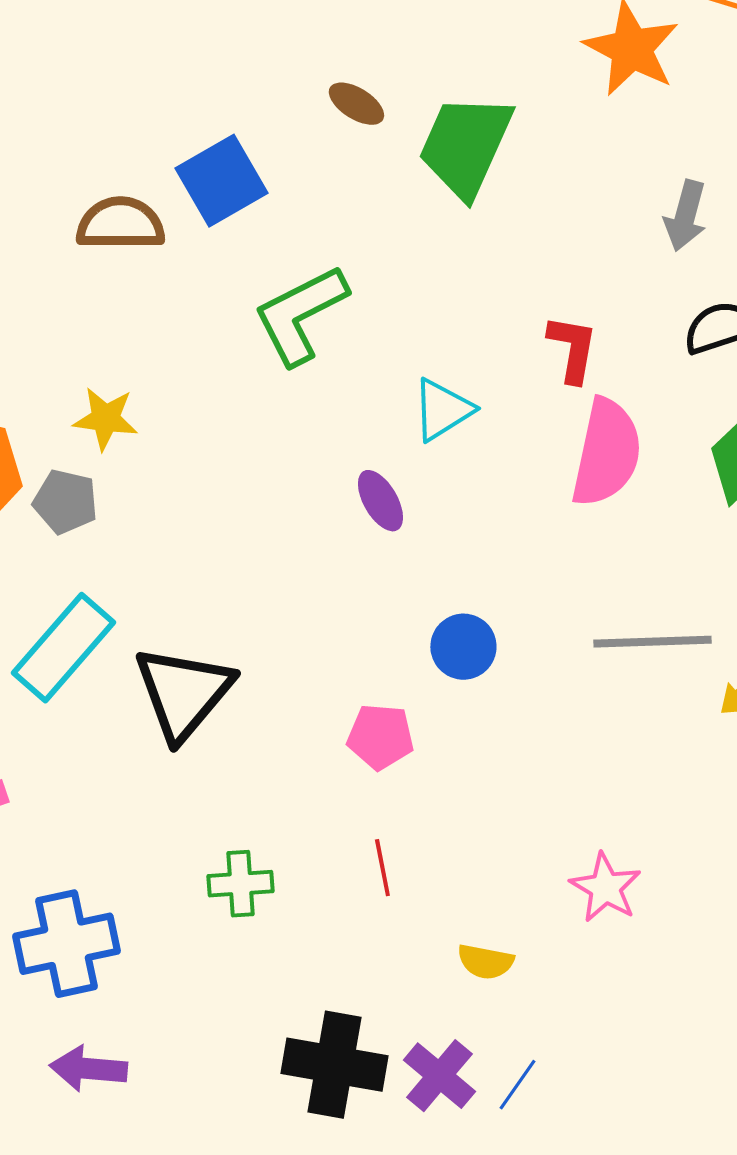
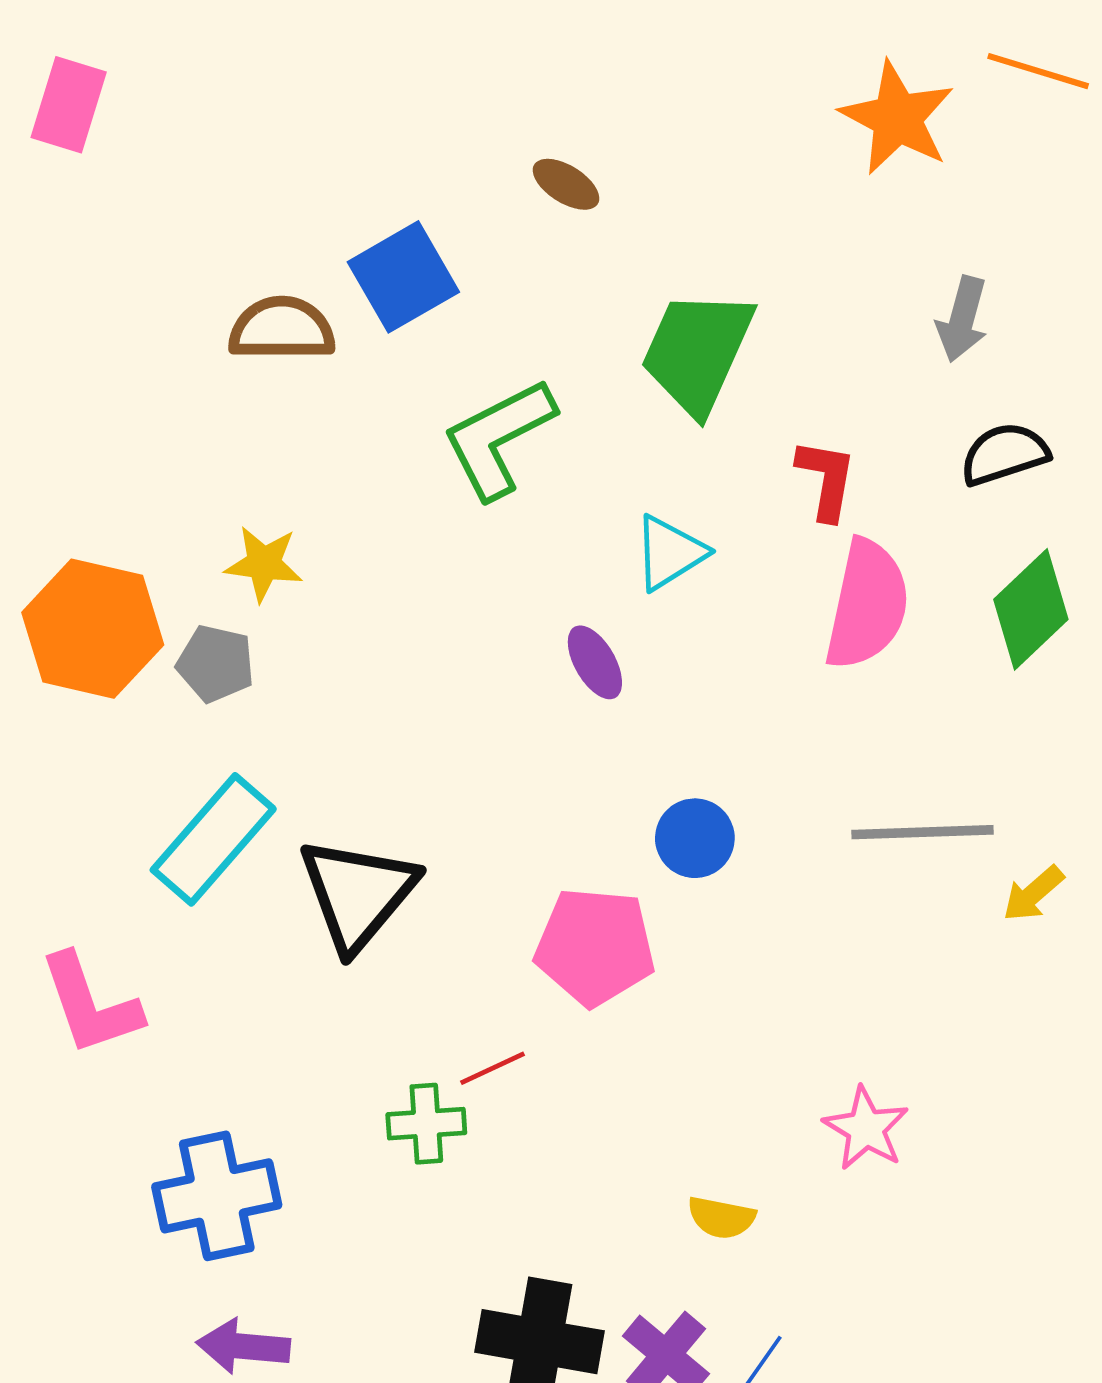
green trapezoid: (465, 146) -> (697, 352), moved
pink pentagon: (380, 737) -> (595, 947), size x1.5
red line: (382, 868) -> (493, 1068), moved, turned 76

